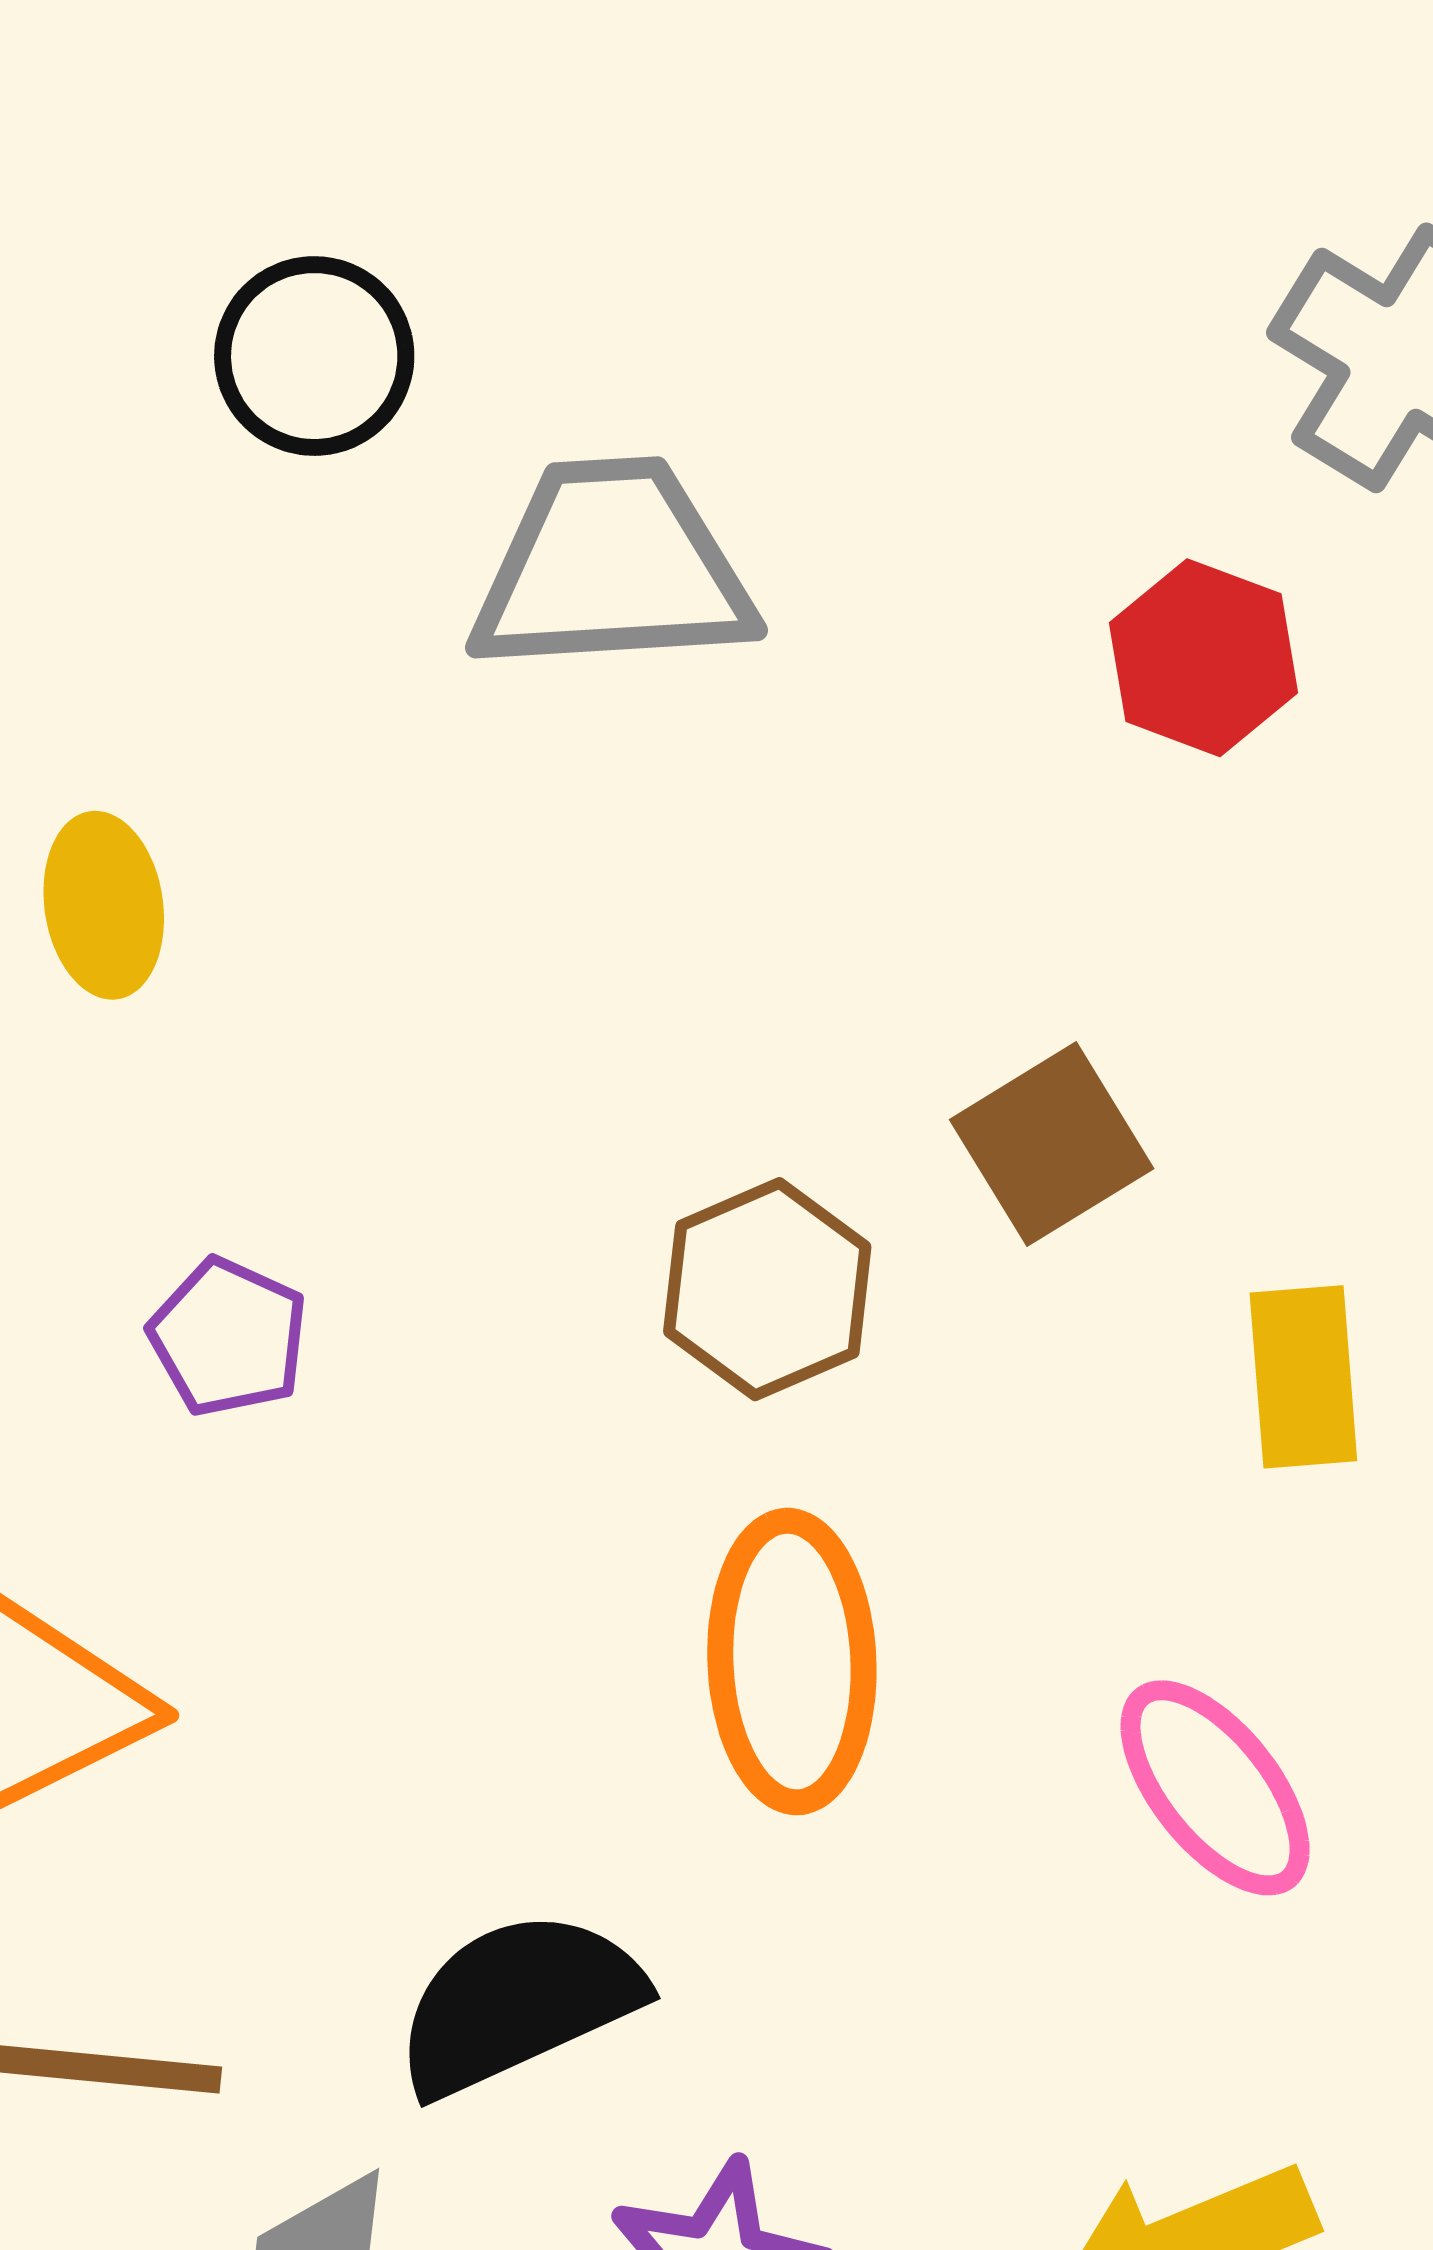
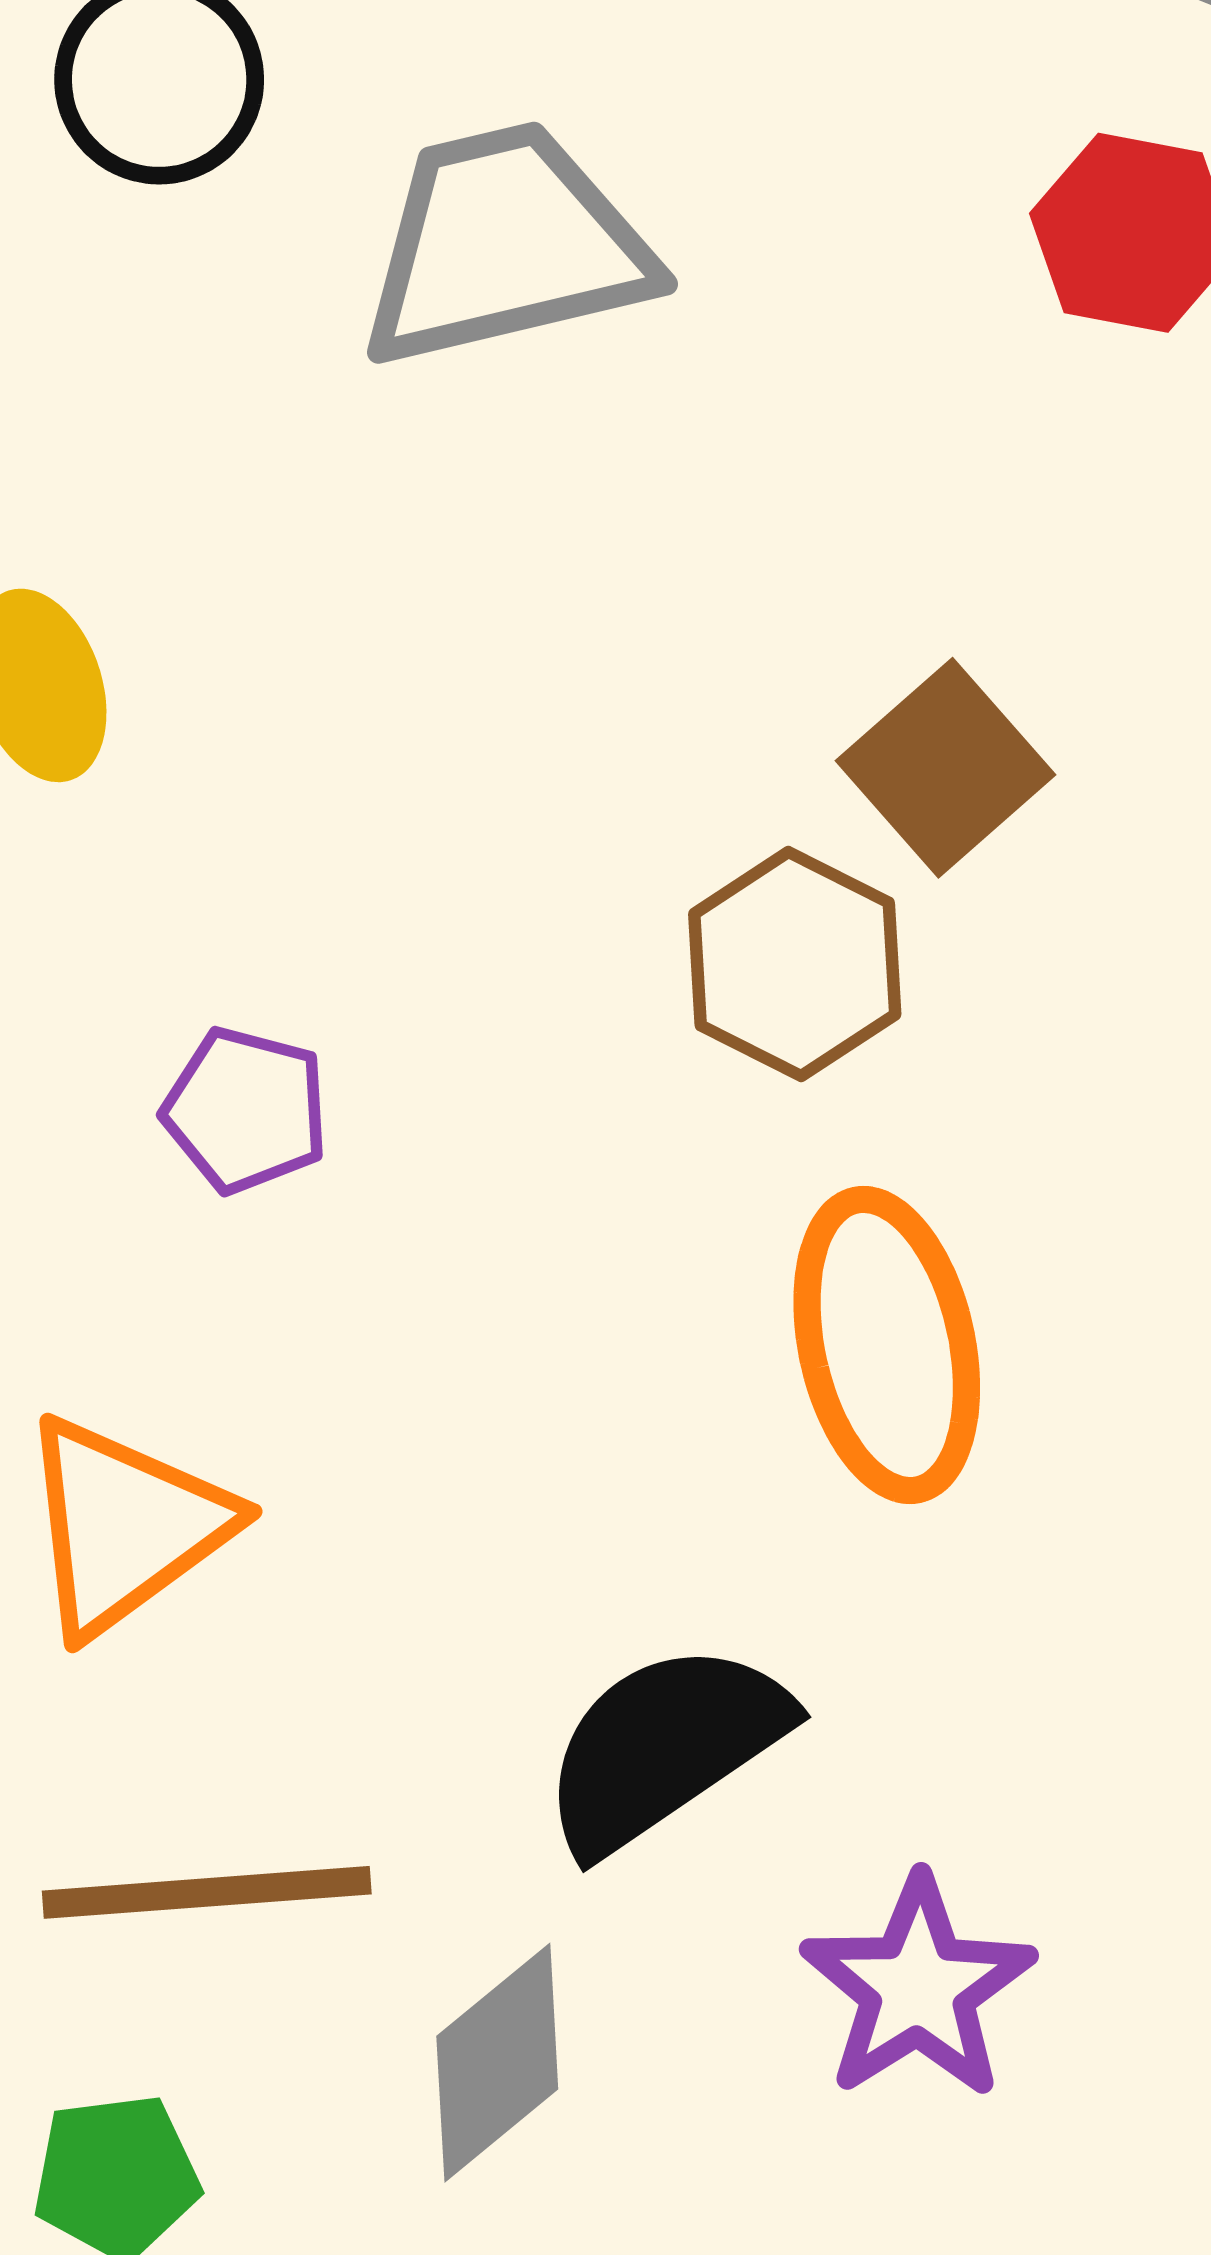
brown square: (1052, 1144) -> (946, 768), moved

